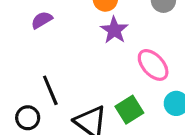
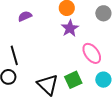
black line: (50, 90) -> (14, 55), moved

